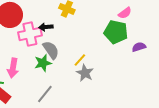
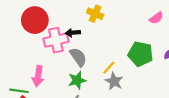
green pentagon: (116, 32) -> (140, 54), moved
green star: (43, 63) -> (77, 80), moved

